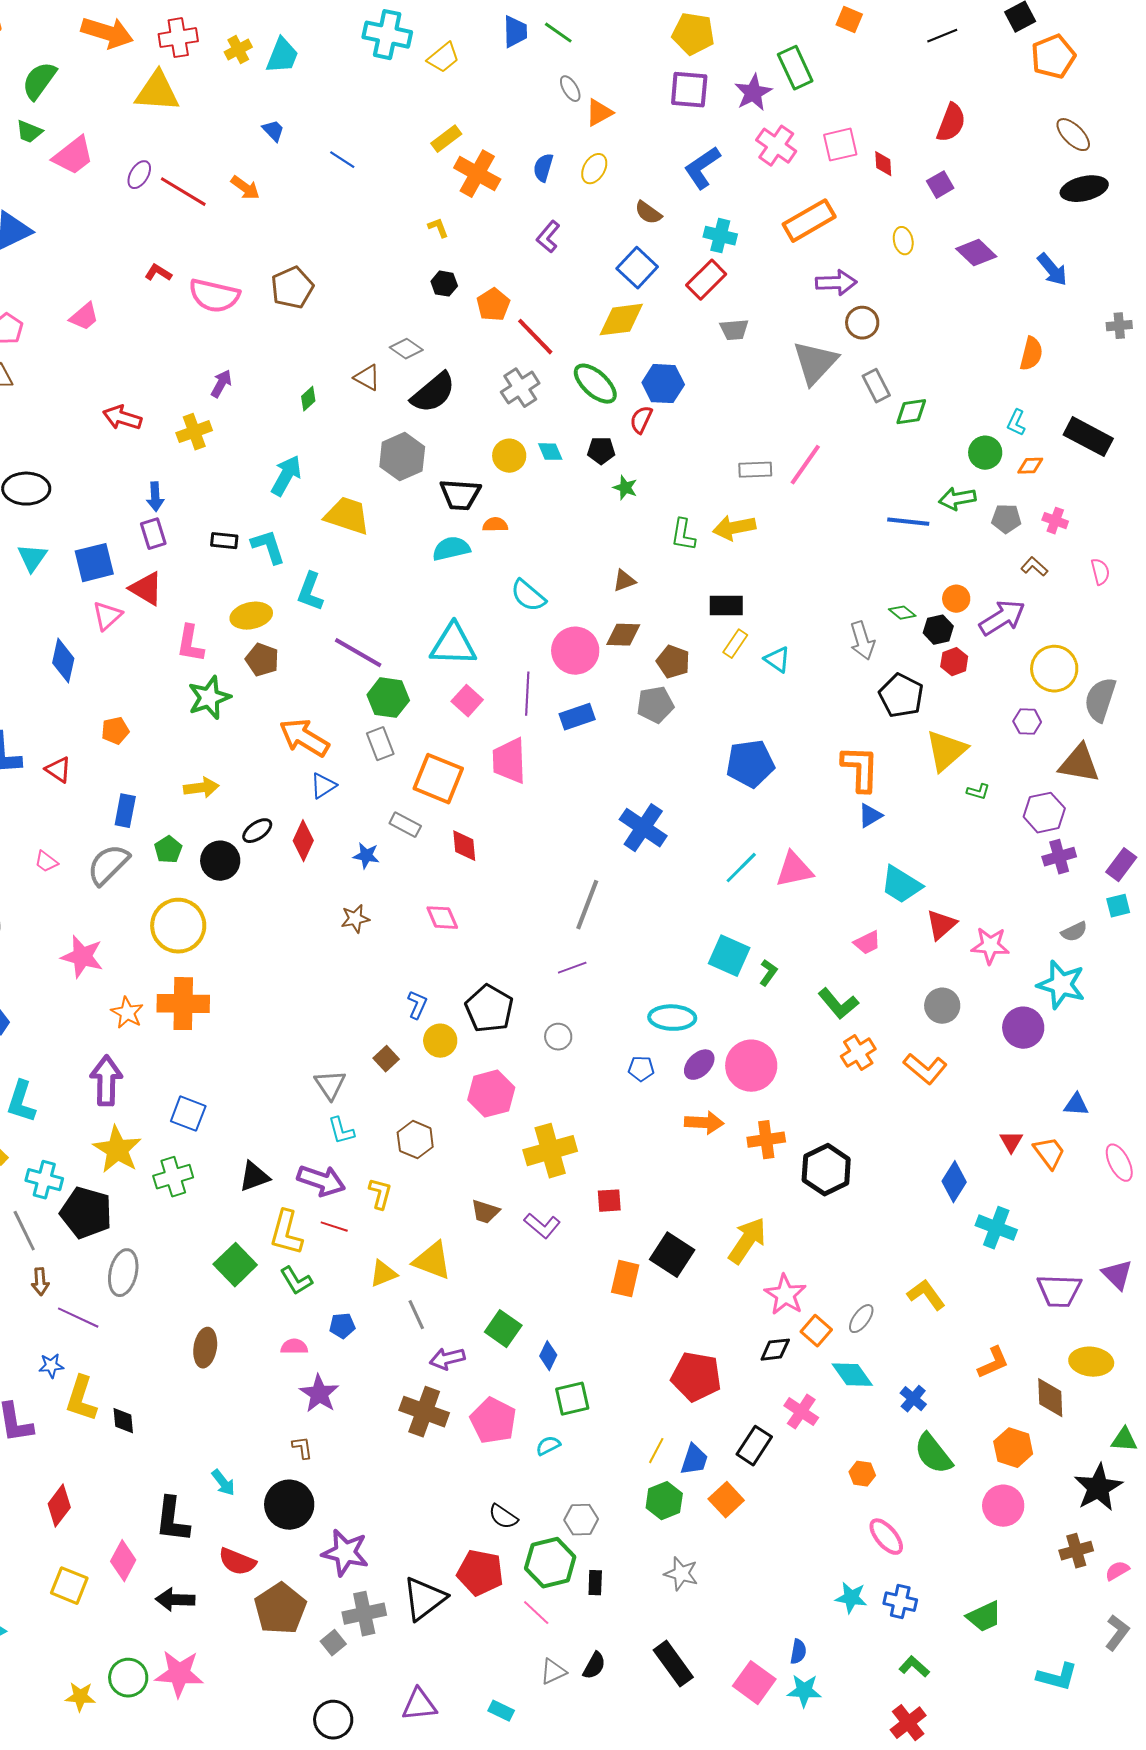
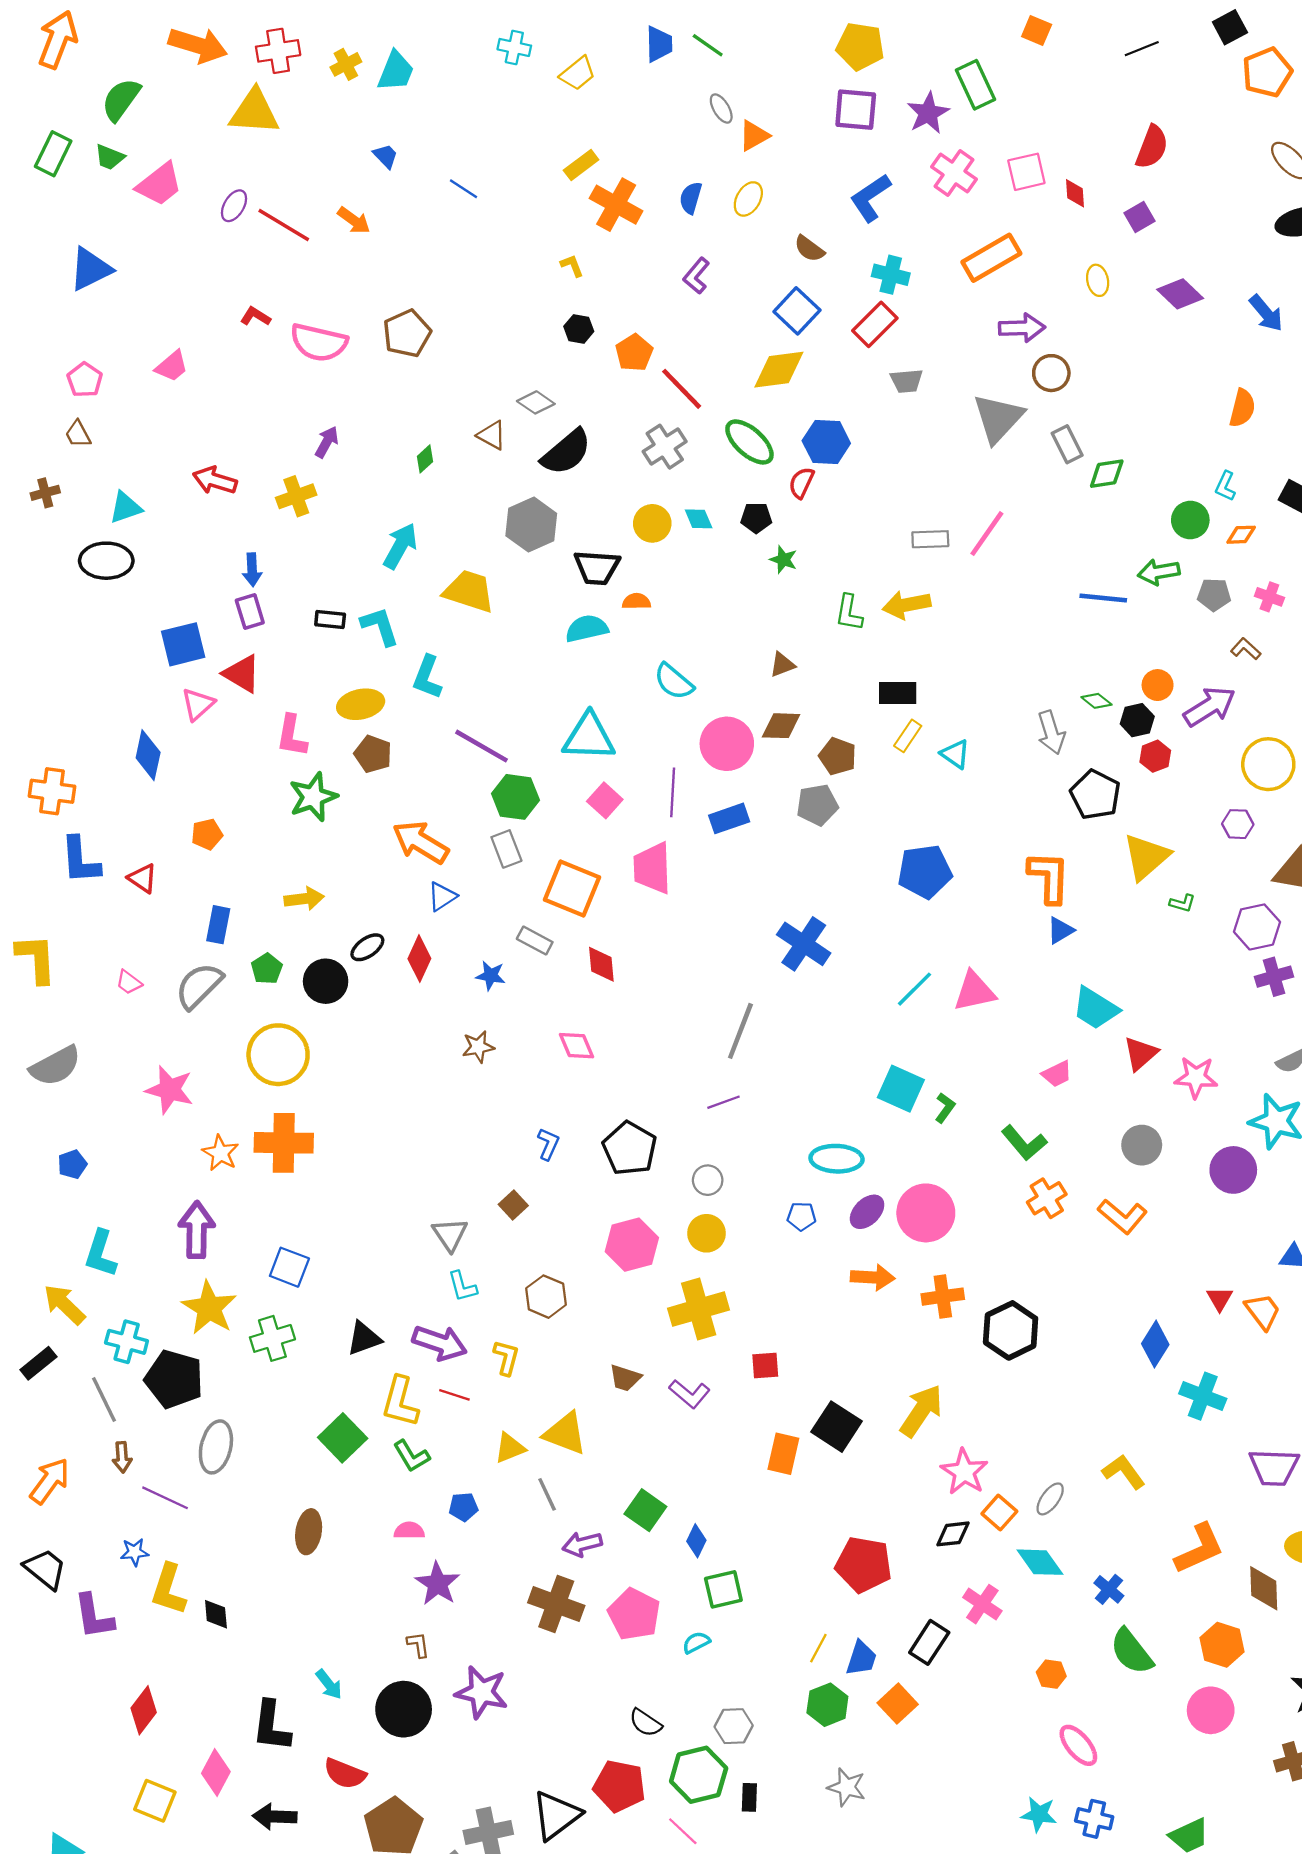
cyan cross: (387, 35) -> (514, 47), size x0.6
cyan triangle: (32, 558) -> (125, 508), moved, turned 36
yellow circle: (440, 1041) -> (707, 1233), moved
orange L-shape: (993, 1363) -> (1199, 1549), size x1.4
purple star: (345, 1553) -> (482, 1692), moved

